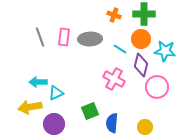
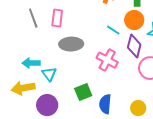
gray ellipse: (90, 39) -> (71, 44), moved
cyan triangle: (56, 93) -> (49, 74), turned -42

